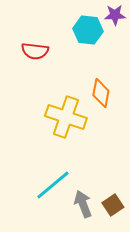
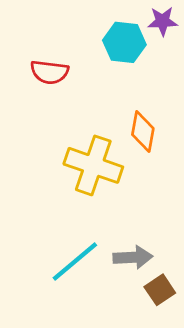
gray arrow: (83, 204) -> (133, 257), moved, turned 108

